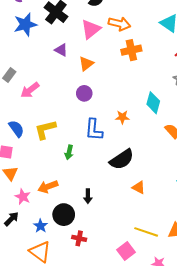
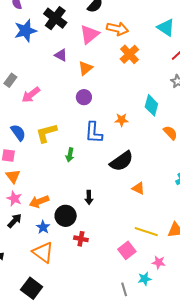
orange cross: (131, 50) -> (129, 54), turned -30
orange arrow: (48, 187) -> (39, 202), moved
pink star: (23, 197) -> (14, 199), moved

